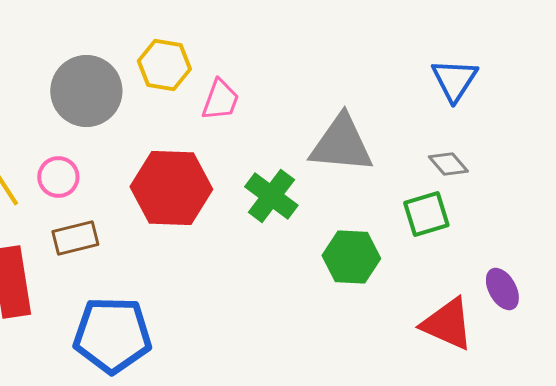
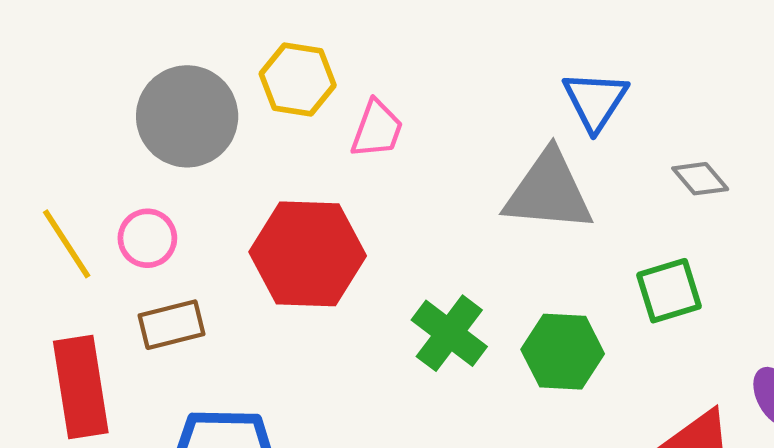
blue triangle: (454, 80) -> (595, 101), moved
gray diamond: (448, 164) -> (700, 179), moved
green cross: (271, 196) -> (449, 333), moved

